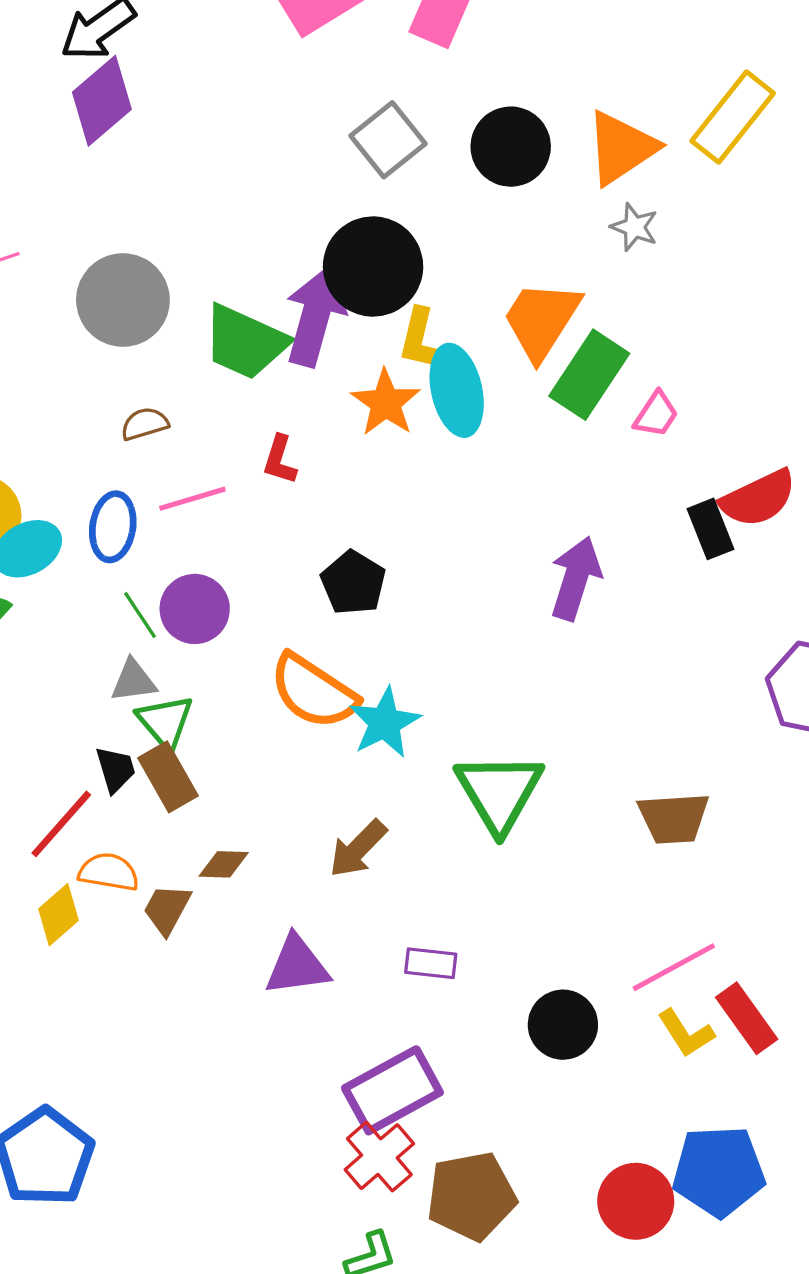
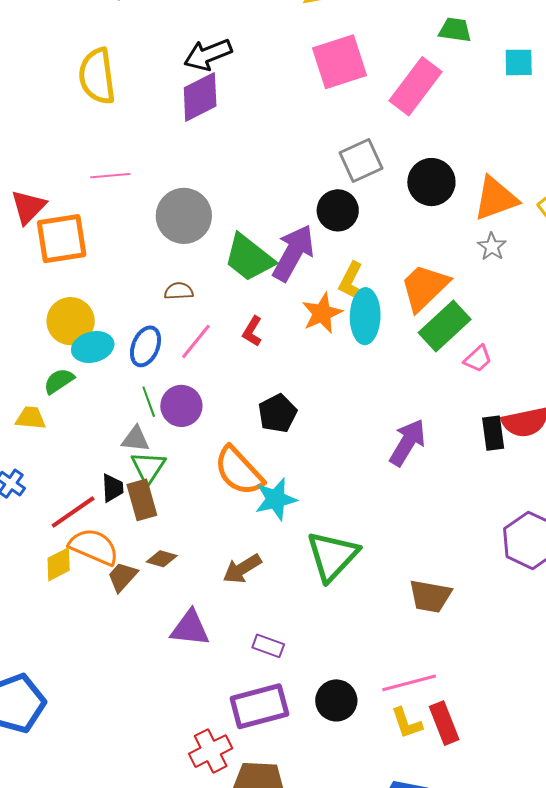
black circle: (373, 266) -> (338, 210), moved, size x0.7
pink line: (192, 499) -> (196, 341), turned -48
orange semicircle: (109, 872) -> (94, 547), size x1.4
purple rectangle: (392, 1090) -> (259, 706), moved

